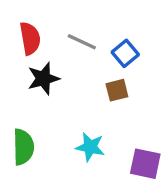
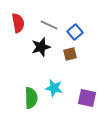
black star: (43, 78) -> (41, 47), moved
green semicircle: (23, 147) -> (31, 98), moved

